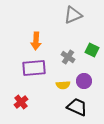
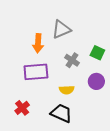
gray triangle: (73, 15) -> (61, 29), moved
purple circle: (84, 81) -> (96, 81), moved
black trapezoid: (77, 107) -> (61, 113), moved

